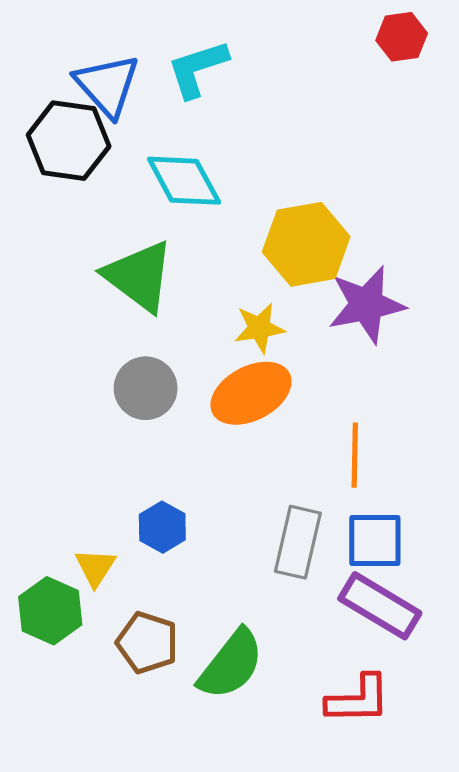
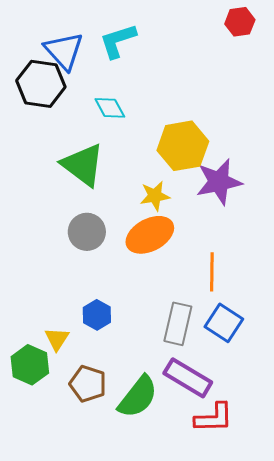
cyan diamond: (184, 181) -> (110, 108), size x0.7
blue square: (375, 541) -> (224, 323), turned 33
purple rectangle: (380, 606) -> (188, 378), moved

